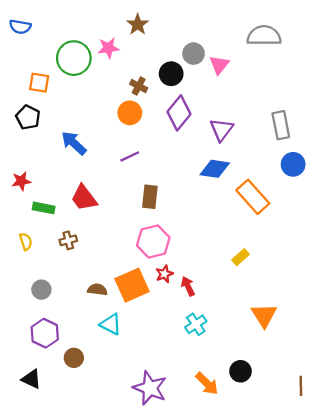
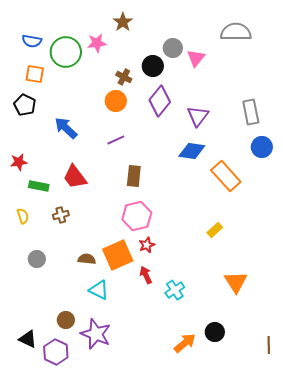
blue semicircle: (20, 27) -> (32, 41), moved
red arrow: (188, 286) -> (146, 275), moved
purple hexagon: (45, 333) -> (56, 352), moved
orange arrow: (207, 384) -> (185, 343), turned -85
purple star: (150, 388) -> (96, 334), moved

